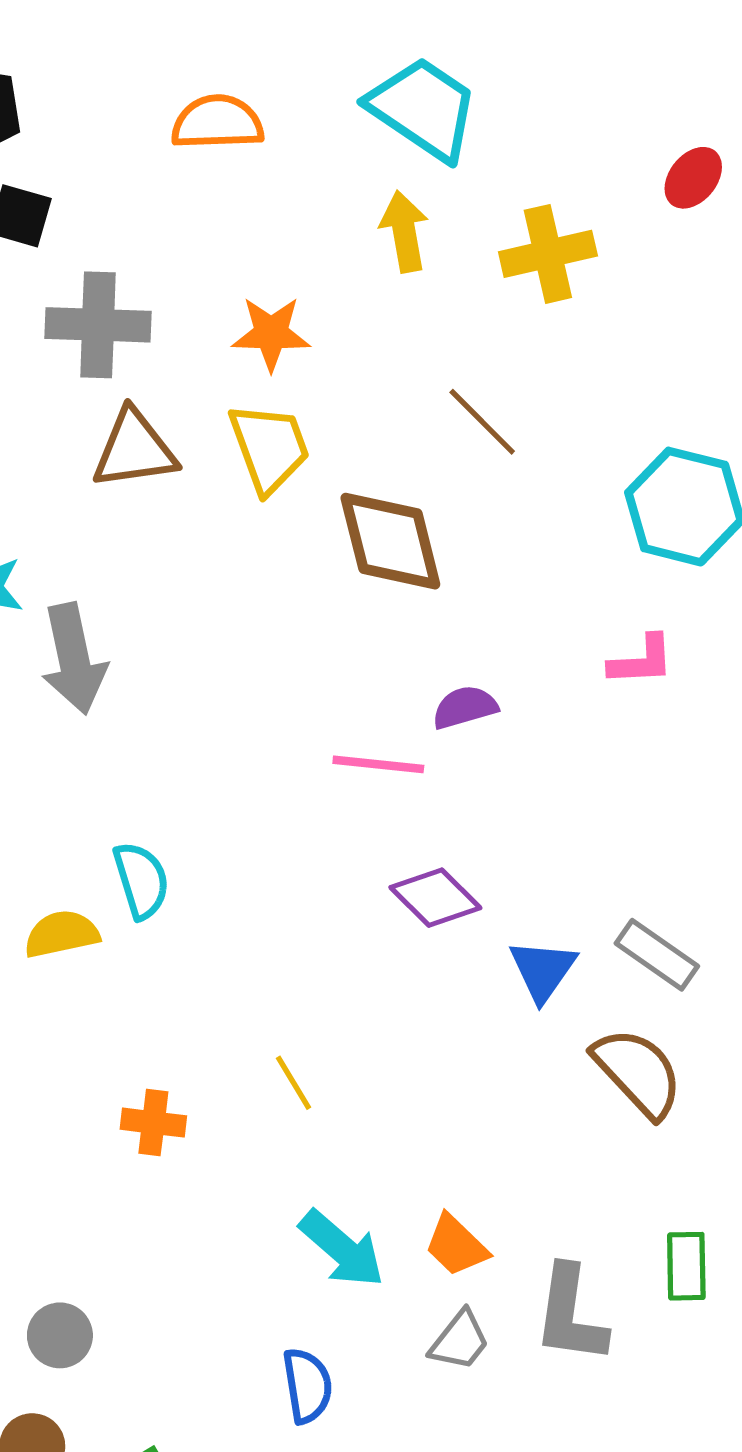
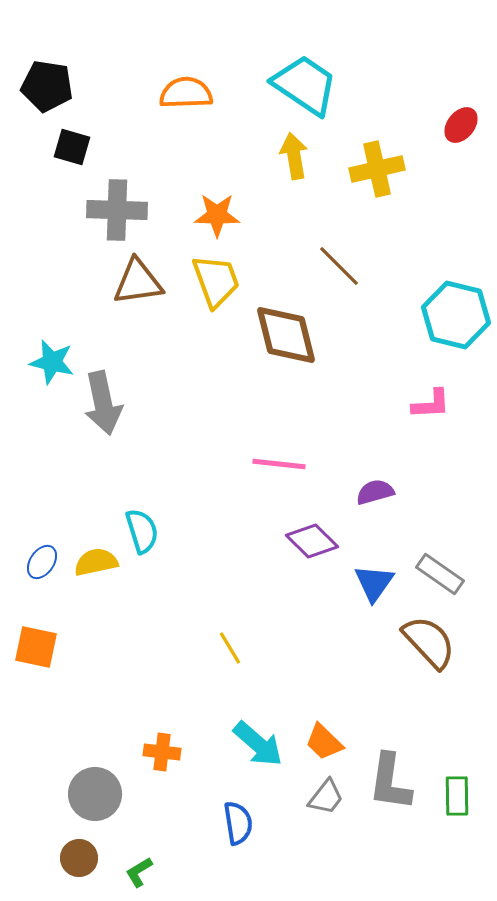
purple semicircle: (465, 707) -> (375, 492), moved
orange cross: (153, 1123) -> (162, 752), moved
green rectangle: (686, 1266) -> (457, 796), moved
gray circle: (60, 1335) -> (95, 794), size x1.4

